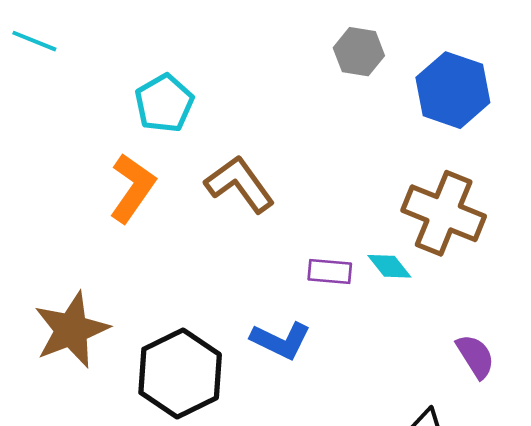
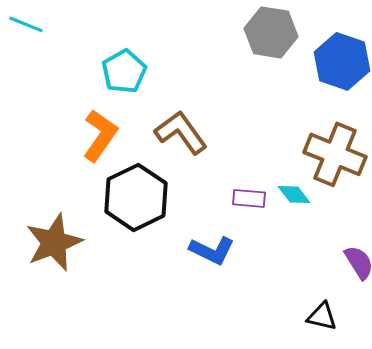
gray hexagon: (359, 52) -> (271, 32), size x1.4
black hexagon: (180, 374) -> (136, 197), moved

